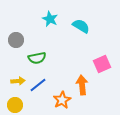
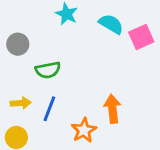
pink square: (102, 64) -> (141, 37), moved
blue line: (38, 85) -> (49, 109), turned -30

